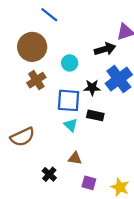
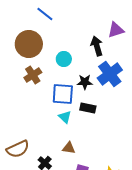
black arrow: (105, 49) -> (97, 46), turned -90
brown semicircle: (22, 137) -> (18, 149), moved

